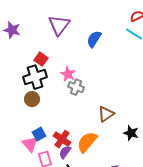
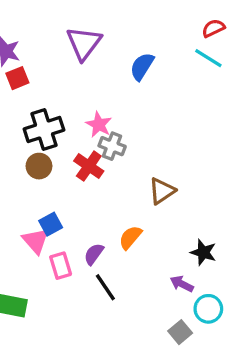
red square: (41, 59) -> (17, 78), moved, turned 32
black star: (131, 133) -> (203, 252), moved
red cross: (62, 139) -> (89, 166), moved
orange semicircle: (87, 142) -> (130, 237), size x0.7

